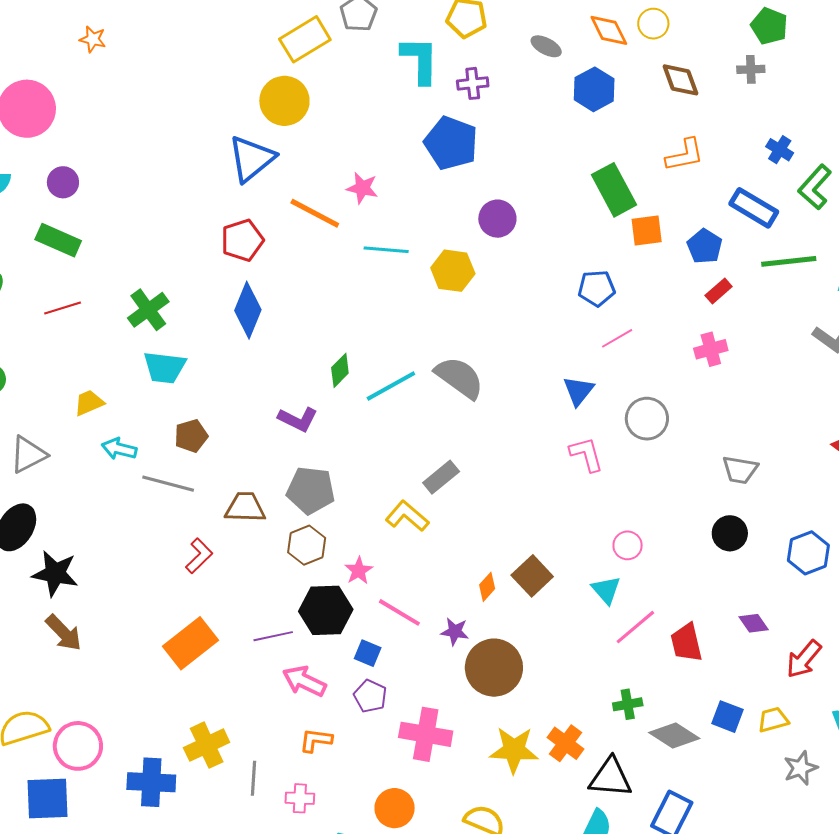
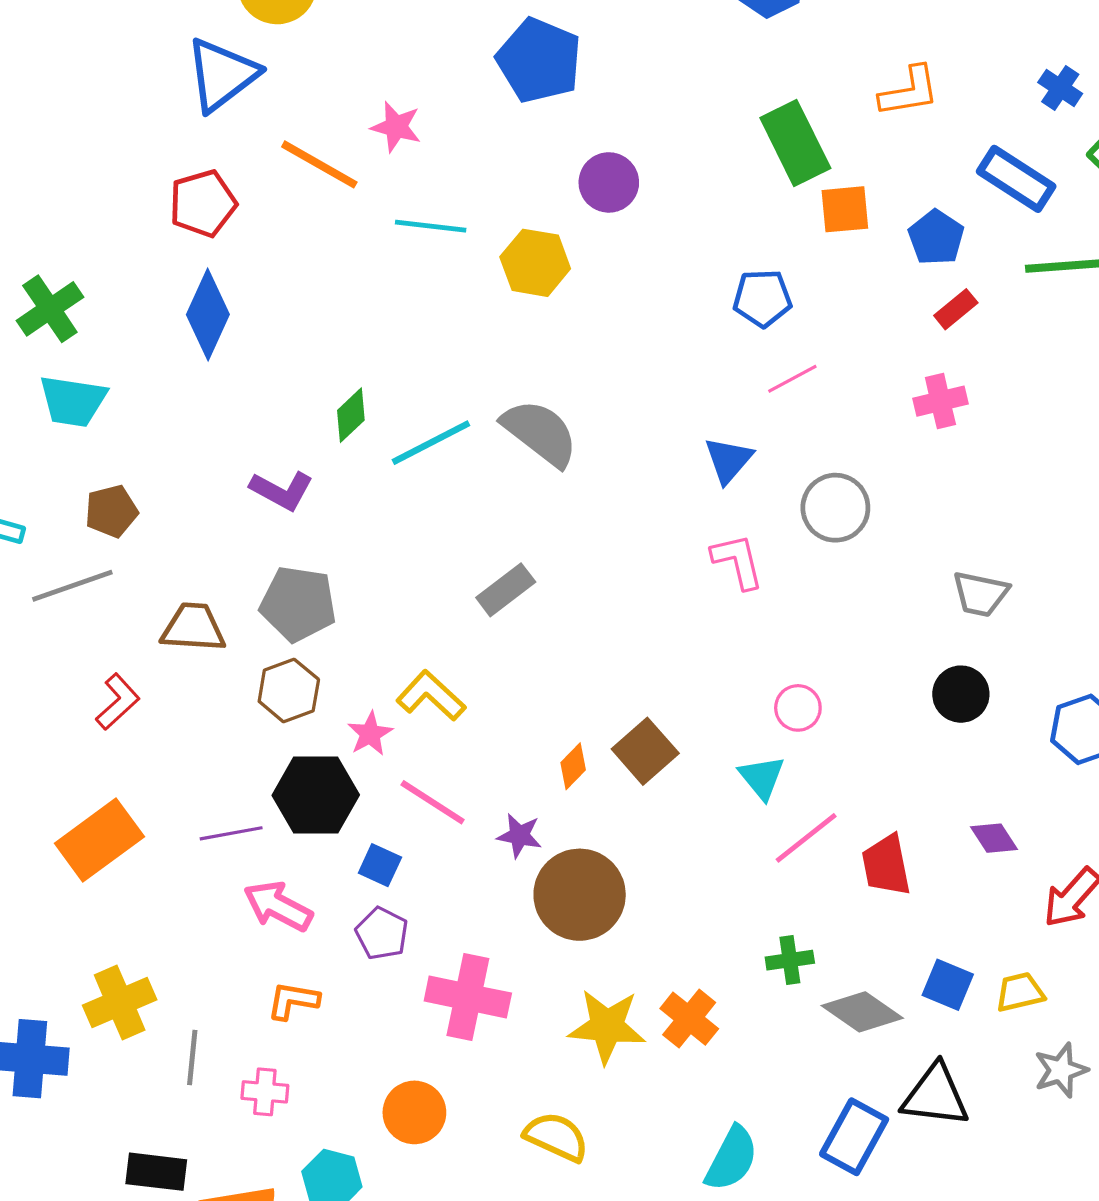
gray line: (168, 484) -> (72, 586), turned -36
yellow L-shape: (407, 516) -> (431, 696), moved
black triangle: (610, 778) -> (935, 1096), moved

